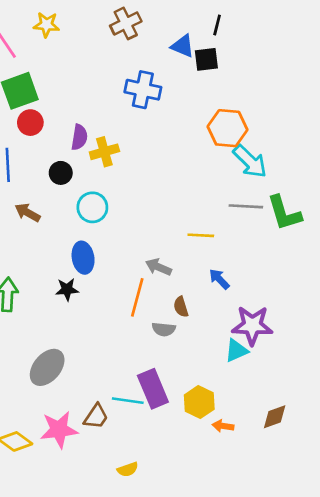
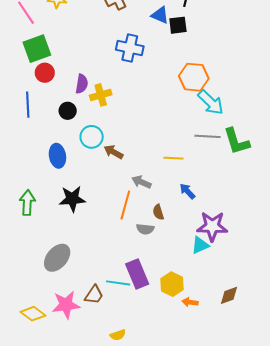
brown arrow: (28, 213) -> (113, 152), moved
blue ellipse: (83, 258) -> (57, 156), moved
black star: (67, 289) -> (72, 199), size x1.5

